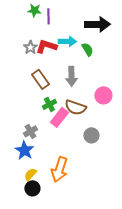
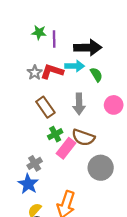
black arrow: (97, 24) -> (88, 48), moved
pink circle: (103, 95) -> (114, 105), moved
gray circle: (91, 135) -> (101, 168), size x1.5

